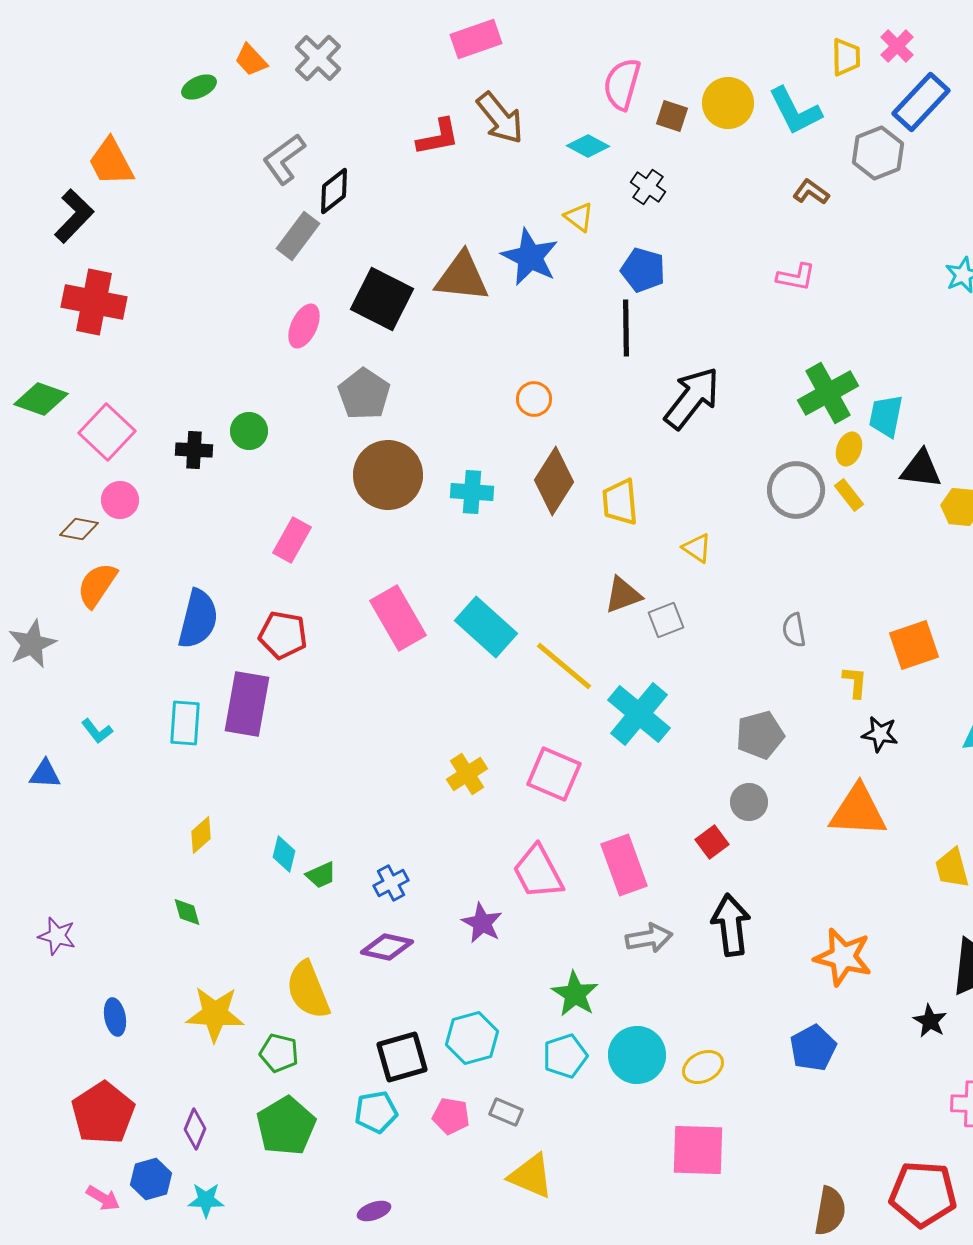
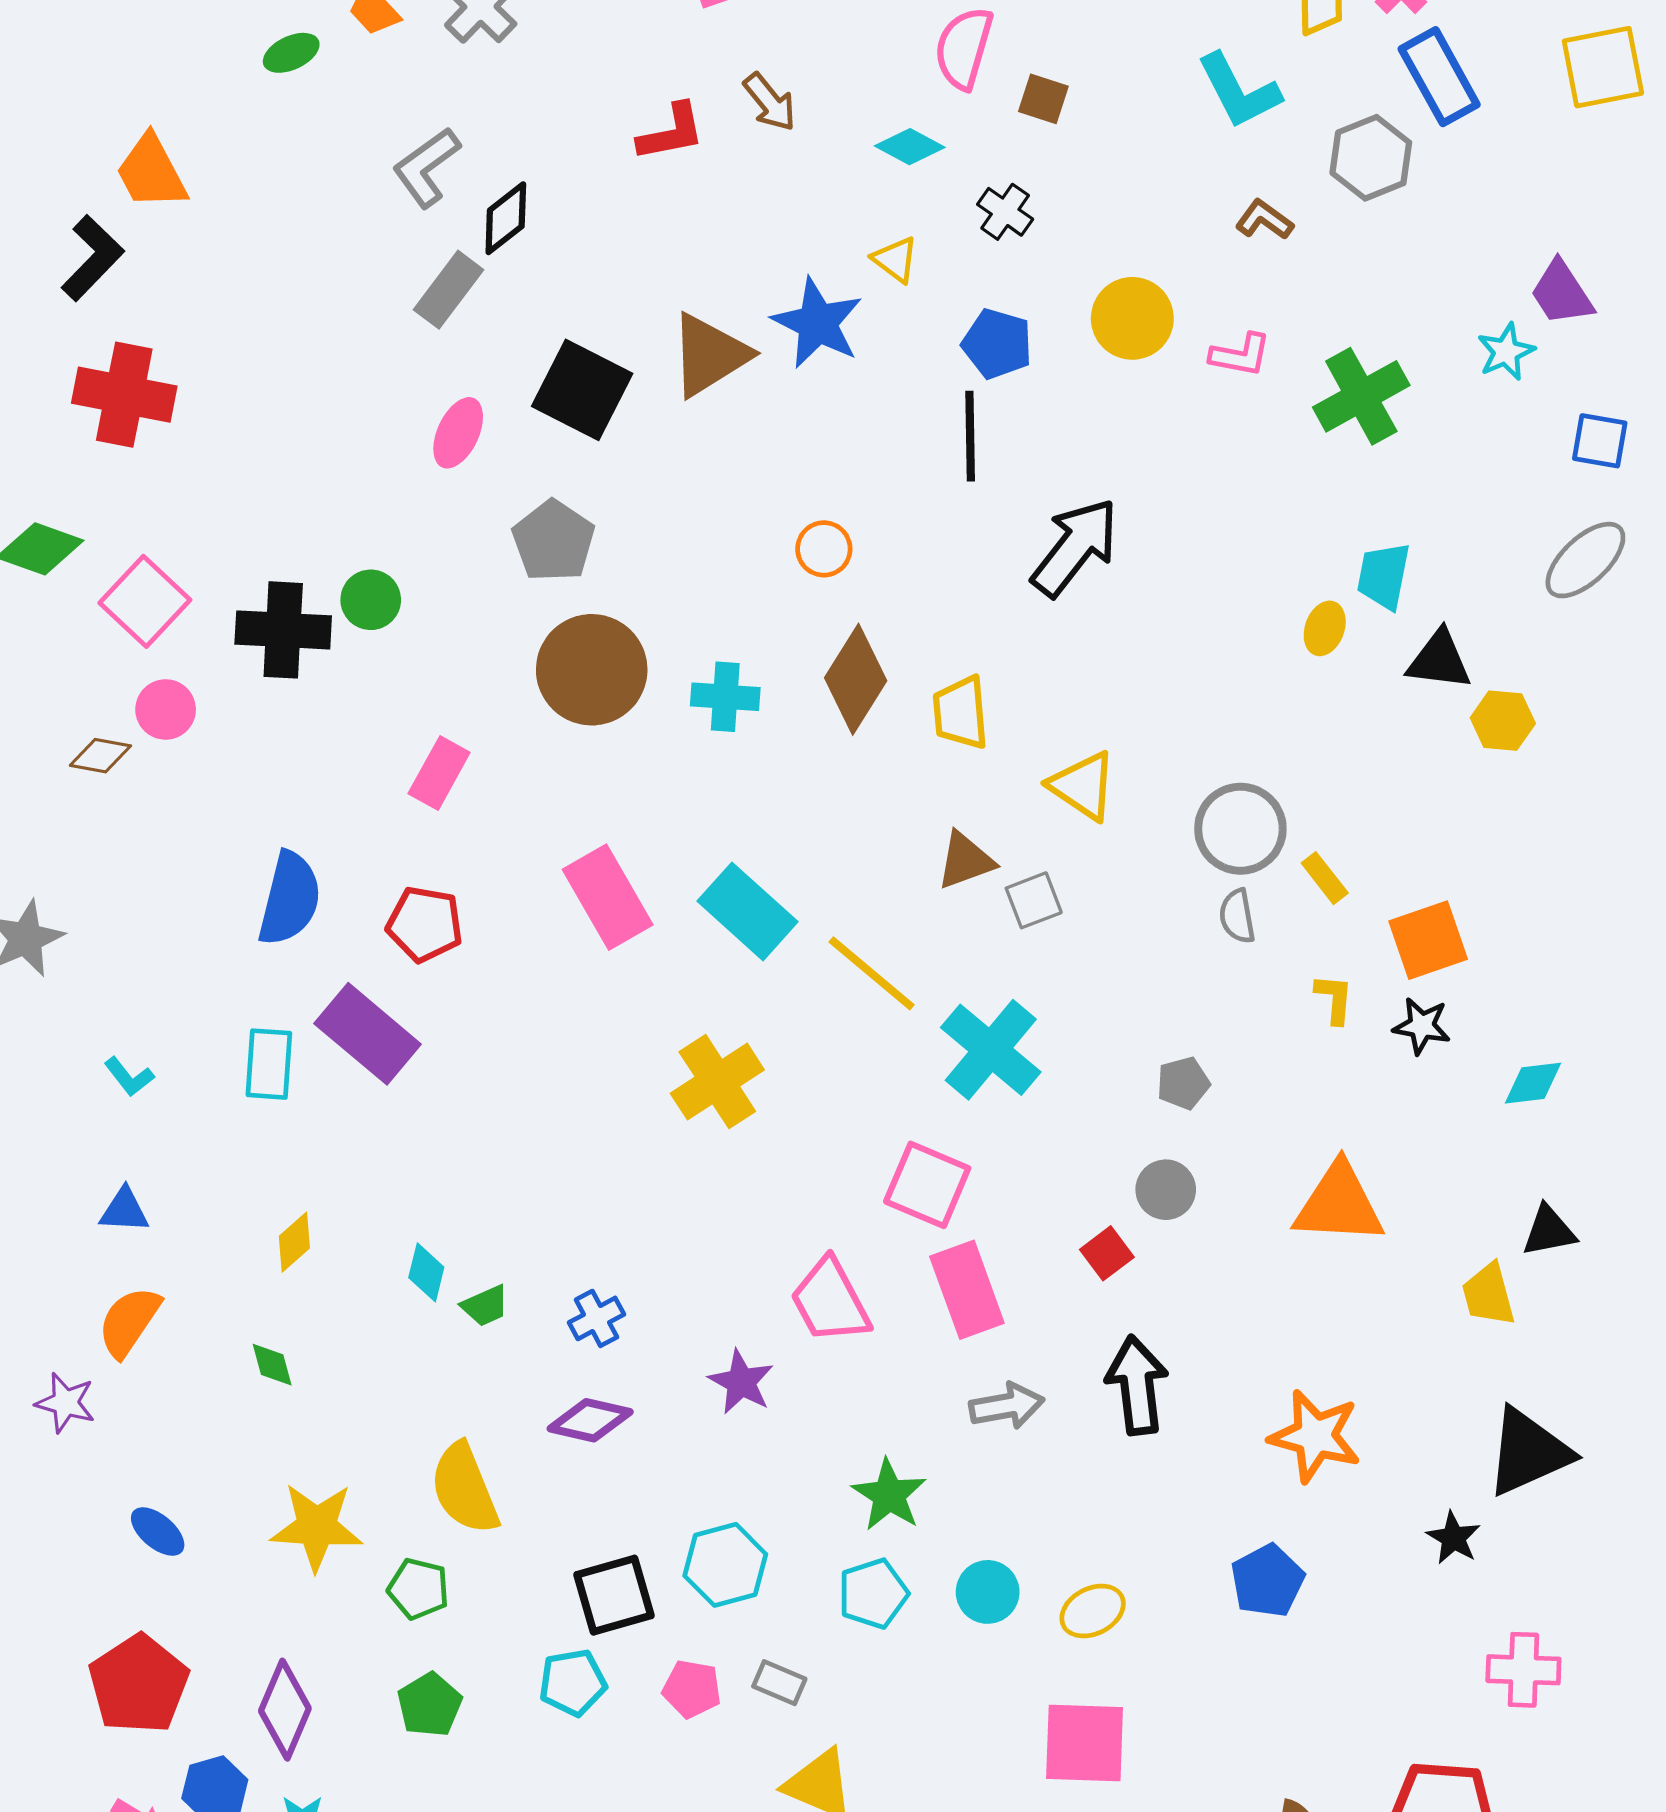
blue rectangle: (921, 102) -> (1439, 77), turned -72
yellow circle: (728, 103) -> (1132, 318), moved
brown arrow: (500, 118) -> (770, 102), size x0.7
brown triangle: (462, 277) -> (709, 355), turned -38
green cross: (828, 393) -> (1361, 396), moved
black cross: (194, 450) -> (283, 630), size x1.6
gray circle: (796, 490) -> (1240, 829), moved
yellow rectangle: (849, 495) -> (1325, 878), moved
yellow triangle: (697, 548) -> (1083, 786), size x1.5
orange semicircle: (97, 585) -> (129, 1322), moved
purple rectangle: (247, 704) -> (368, 1034), turned -60
black star: (880, 734) -> (1422, 1026), moved
gray pentagon: (760, 735) -> (1183, 1083), size x0.7
blue triangle: (45, 774) -> (124, 1210), moved
yellow cross: (467, 774) -> (717, 1082), moved, size x1.4
pink square: (554, 774) -> (927, 1185), moved
blue ellipse: (115, 1017) -> (158, 1532), turned -39
cyan circle: (637, 1055) -> (988, 1592), size x0.7
green pentagon: (286, 1126) -> (430, 1705), size x0.7
purple diamond: (195, 1129) -> (285, 1710), size x1.5

